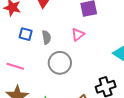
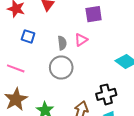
gray semicircle: (46, 37) -> (62, 43), moved

